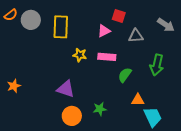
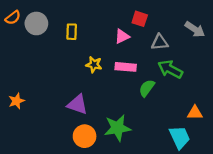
yellow rectangle: (61, 27) -> (72, 32), size x0.6
green arrow: (157, 65) -> (170, 69), moved, turned 105
orange triangle: (138, 100) -> (195, 113), moved
green star: (100, 109) -> (117, 128), size x1.6

